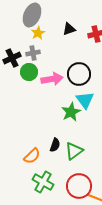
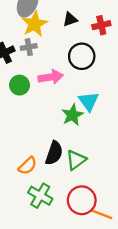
yellow star: (38, 33) -> (34, 24), size x1.6
green circle: (29, 72) -> (20, 85), moved
black circle: (79, 74) -> (82, 56), moved
black semicircle: (55, 145) -> (54, 153), size x1.5

